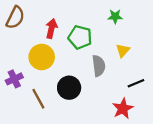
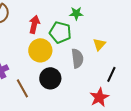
green star: (115, 16) -> (76, 13), moved
yellow circle: (42, 57) -> (40, 50), moved
black line: (136, 83) -> (111, 74), turned -42

